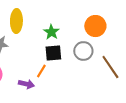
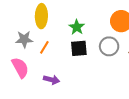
orange line: (41, 71) -> (44, 47), moved

